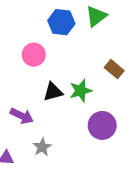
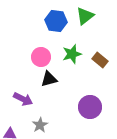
pink circle: (34, 55) -> (41, 57), moved
green star: (81, 91) -> (72, 54), moved

